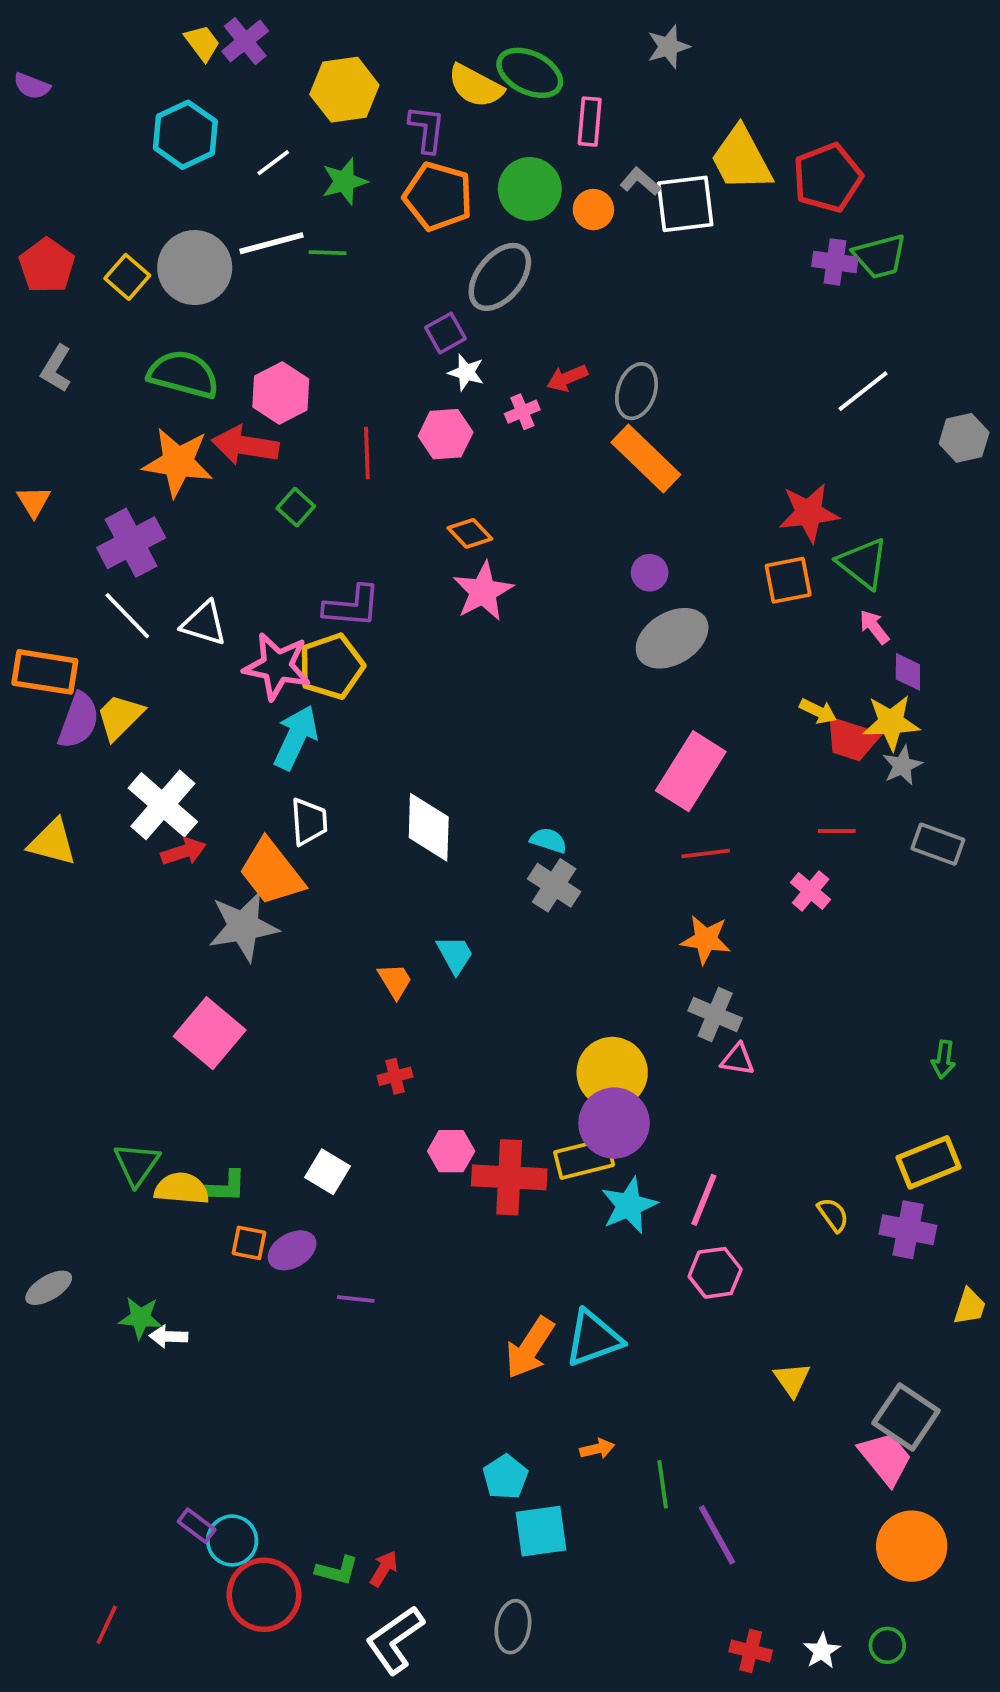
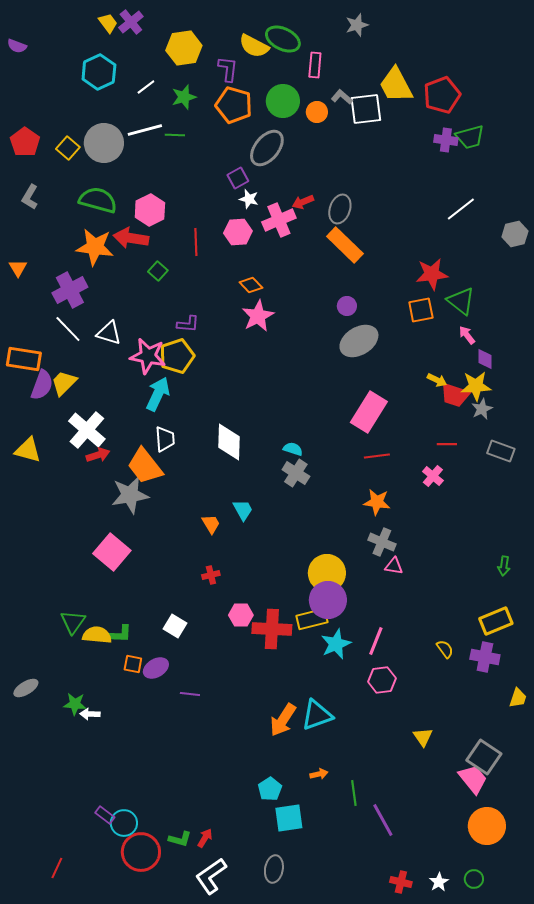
pink cross: (522, 412) -> (279, 220), size x1.8
purple L-shape: (352, 606) -> (188, 324), size x0.7

